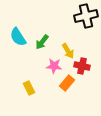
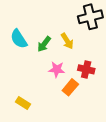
yellow arrow: (68, 51) -> (67, 41), moved
yellow rectangle: (29, 88) -> (23, 103), moved, turned -32

